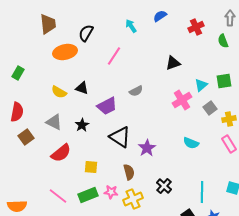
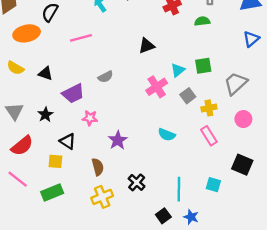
green semicircle: (223, 41) -> (202, 21), turned 104
pink line: (114, 56) -> (81, 38), turned 42
yellow semicircle: (59, 92) -> (15, 68), moved
gray triangle: (54, 122) -> (14, 111), turned 30
black triangle: (120, 137) -> (68, 141), moved, size x0.7
pink star: (111, 192) -> (90, 118), moved
pink line: (58, 196) -> (18, 179), moved

